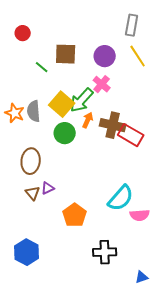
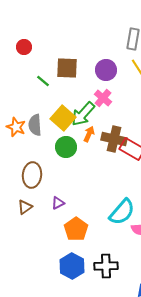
purple triangle: (48, 188) -> (58, 203), moved
brown triangle: (33, 193) -> (25, 207), moved, turned 35
blue hexagon: (27, 252) -> (72, 266), moved

